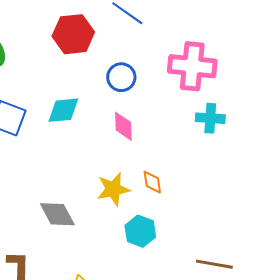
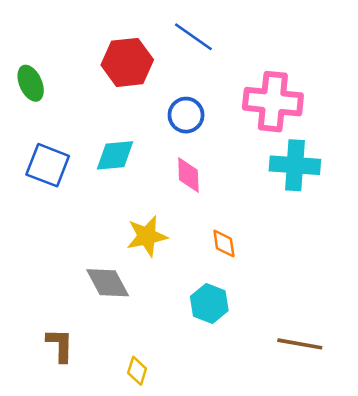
cyan cross: (210, 118) -> (295, 165), size x1.4
yellow star: (113, 189) -> (147, 236), moved

